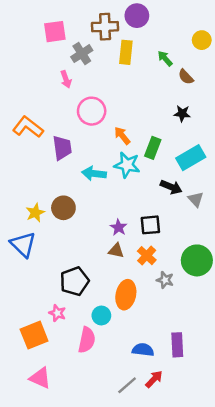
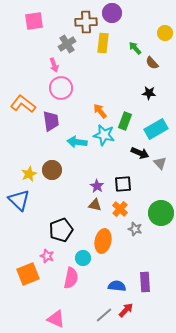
pink square: (55, 32) -> (34, 21), moved
pink circle: (92, 111) -> (61, 88), moved
pink triangle: (40, 378) -> (56, 319), moved

